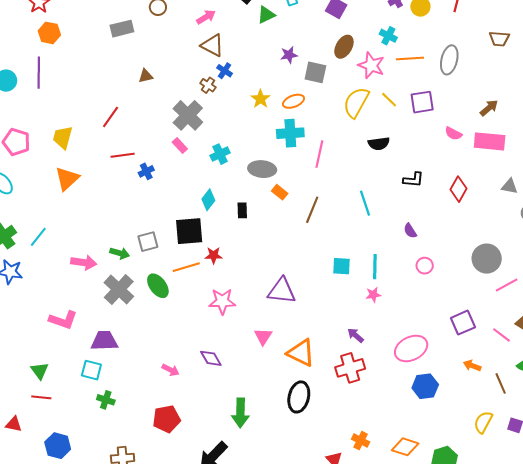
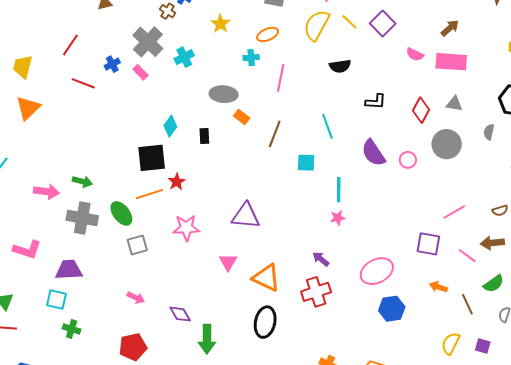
orange ellipse: (294, 101) -> (268, 35), moved
purple square: (422, 102) -> (383, 24), turned -35
cyan cross: (290, 133) -> (251, 58), size x0.6
cyan cross: (220, 154) -> (184, 57), moved
red line: (123, 155) -> (83, 83), turned 30
blue cross: (146, 171) -> (112, 64), moved
gray triangle: (510, 186) -> (454, 104), moved
purple semicircle: (410, 231) -> (373, 153), size x1.8
gray square: (148, 242) -> (137, 245), moved
red star: (214, 255) -> (177, 182), turned -30
gray circle: (487, 259) -> (447, 144), moved
cyan square: (341, 266) -> (306, 163), moved
pink circle: (425, 266) -> (408, 160), moved
pink line: (507, 285) -> (454, 212), moved
gray cross: (119, 289) -> (82, 218), turned -32
purple square: (463, 323) -> (428, 244), turned 35
purple diamond: (211, 358) -> (180, 314), moved

